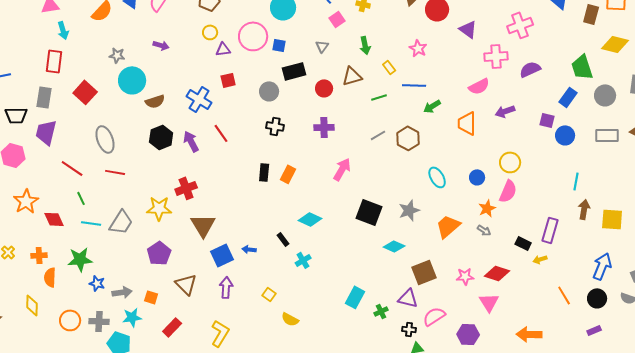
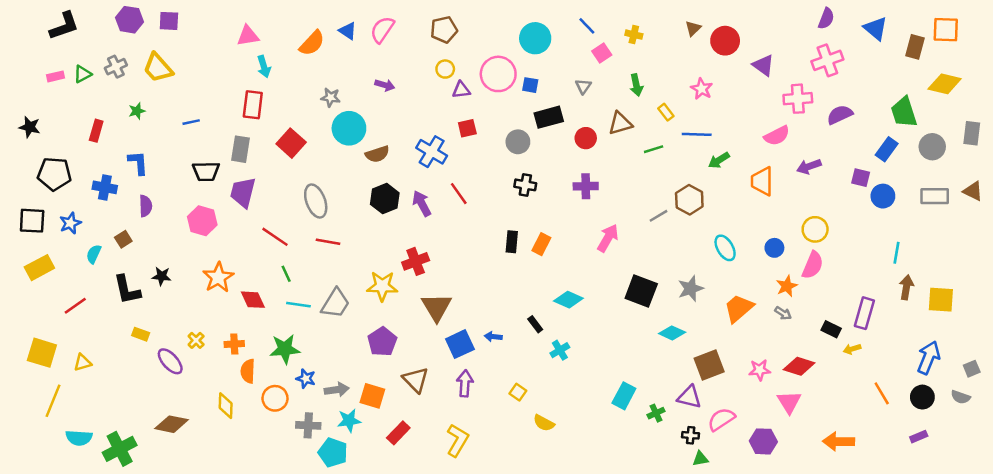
gray line: (378, 135) -> (658, 216), moved
orange square: (151, 297) -> (372, 396), size x1.5
orange circle: (70, 320) -> (275, 398), moved

